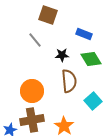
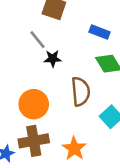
black star: (62, 55) -> (53, 59), moved

